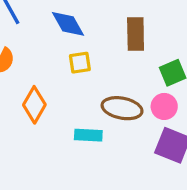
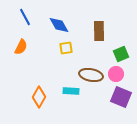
orange diamond: (34, 105) -> (39, 97), moved

